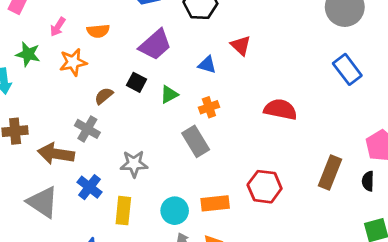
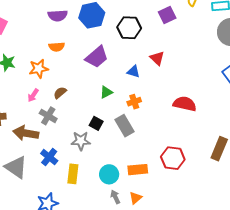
pink arrow: (58, 27) -> (33, 95), moved
black square: (136, 82) -> (96, 123), moved

